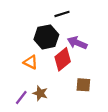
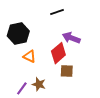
black hexagon: (46, 37) -> (18, 34), moved
brown square: (83, 85) -> (67, 71), moved

